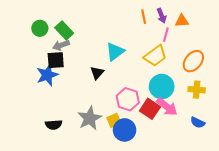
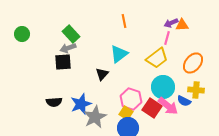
purple arrow: (162, 16) -> (171, 23), moved, turned 88
orange line: (144, 17) -> (124, 21), moved
green circle: (40, 28) -> (22, 34), moved
blue star: (47, 75) -> (81, 104), moved
yellow square: (114, 120) -> (126, 113), moved, turned -32
blue semicircle: (198, 123) -> (184, 101), moved
black semicircle: (54, 125) -> (54, 102), moved

